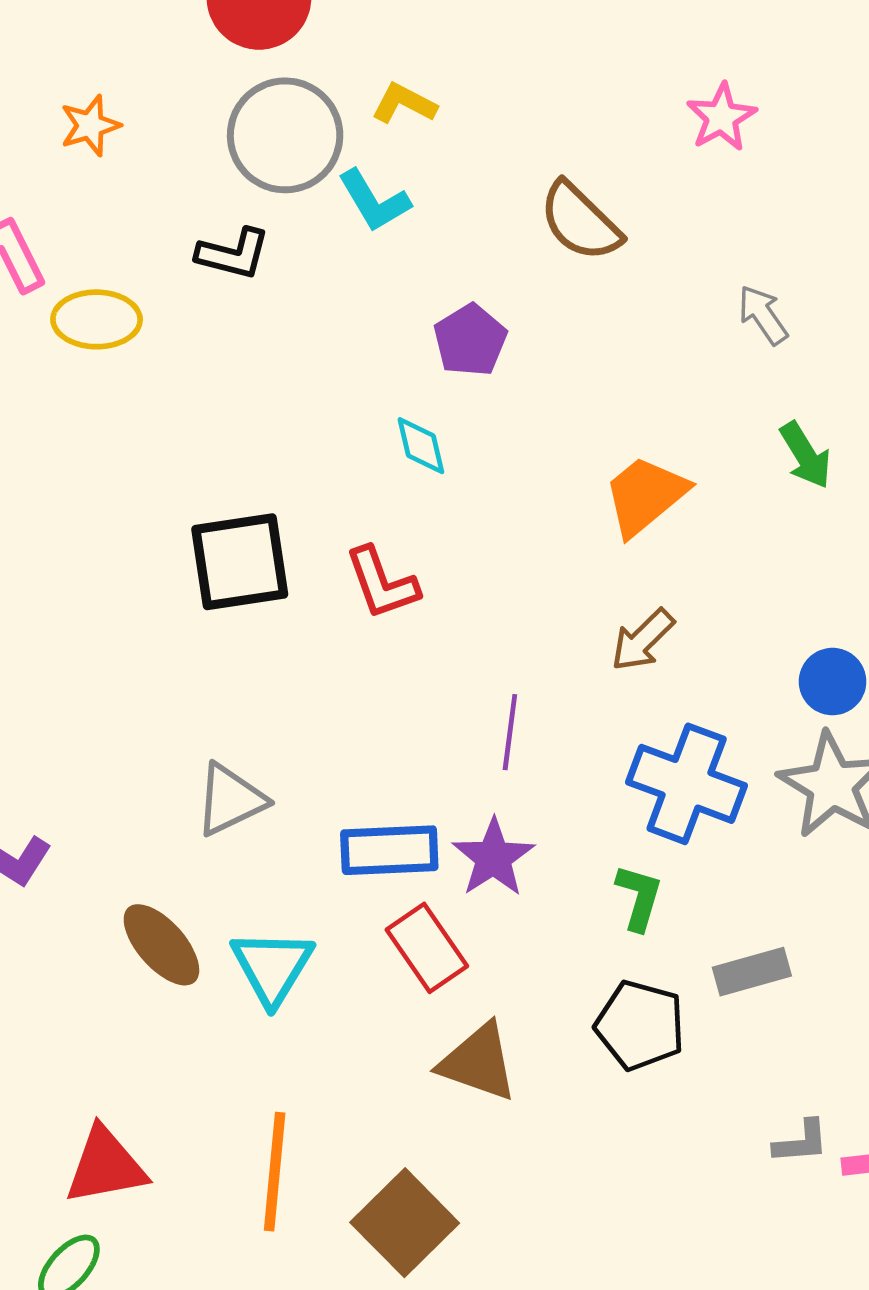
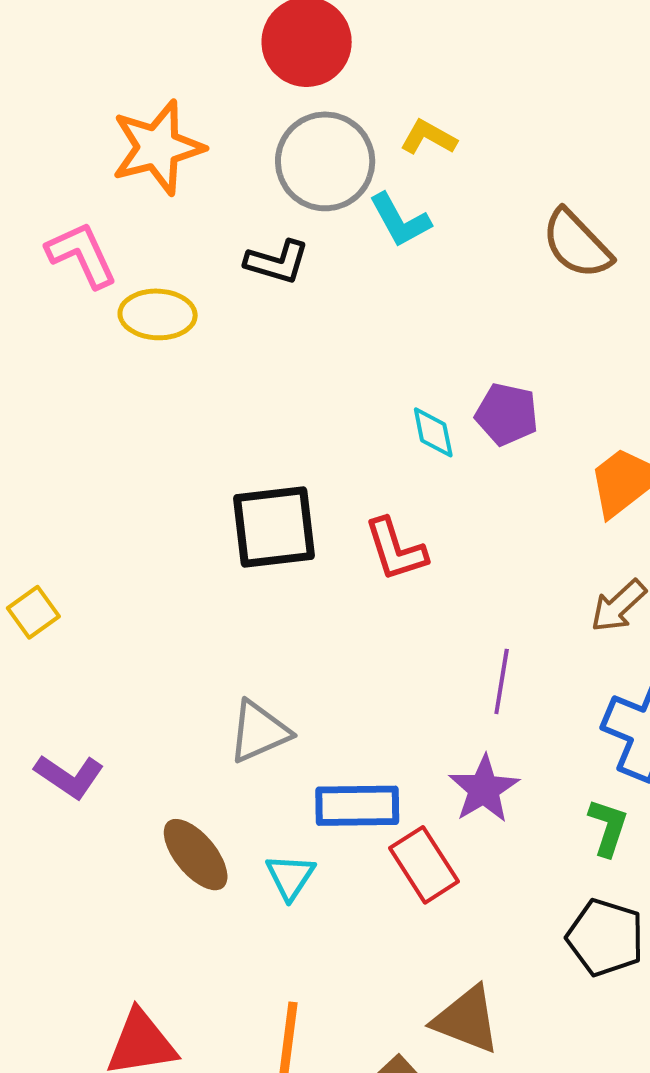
orange star: (90, 126) -> (158, 147), size x1.8
purple pentagon: (470, 340) -> (507, 414), moved, turned -30
blue rectangle: (389, 850) -> (357, 806), moved
cyan triangle: (272, 967) -> (290, 877), size x0.7
brown triangle: (478, 1062) -> (467, 1020), moved

